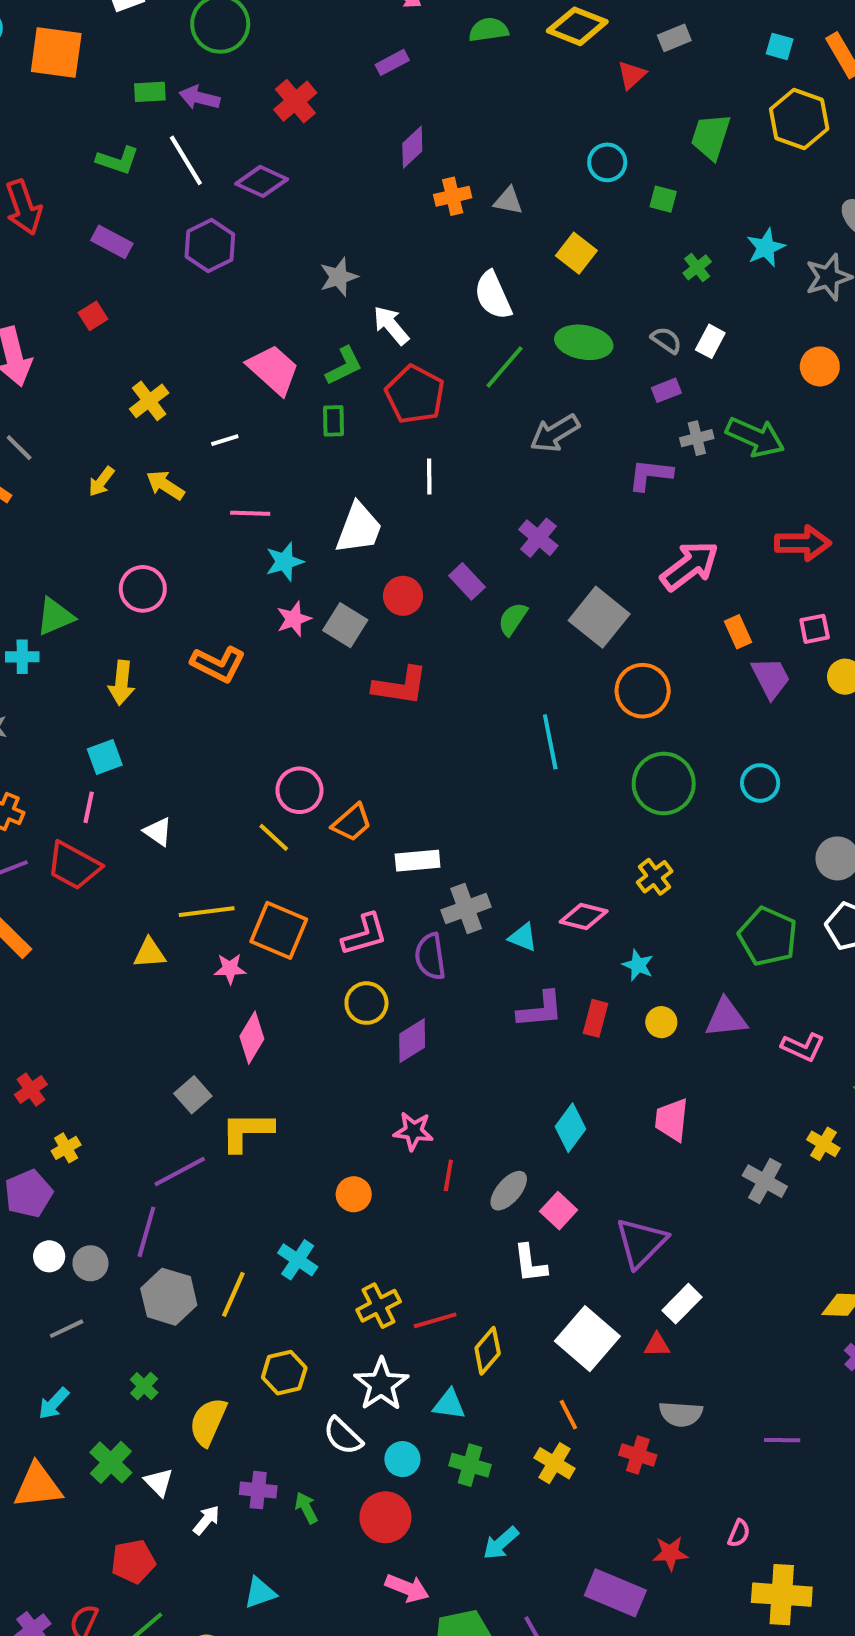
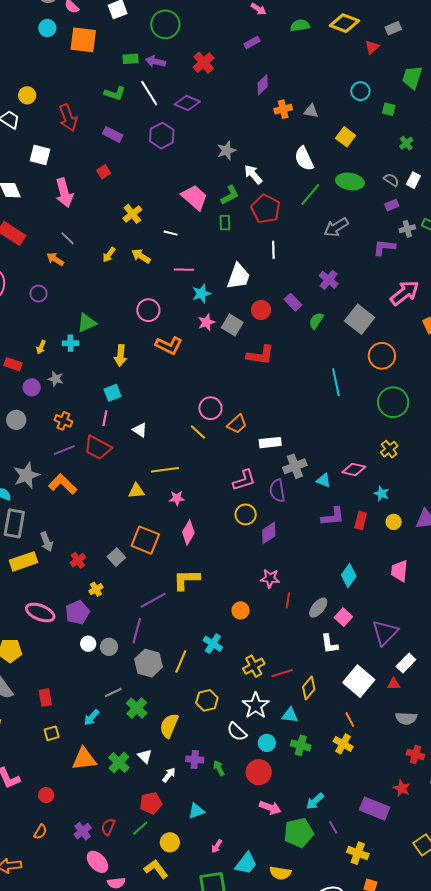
white line: (225, 440) -> (171, 233), turned 32
pink circle: (143, 589) -> (148, 310), moved
orange square: (279, 930) -> (145, 540), moved
gray square: (193, 1095) -> (116, 557), moved
gray line: (67, 1329) -> (113, 693), moved
green cross: (144, 1386) -> (137, 708), size x1.5
red cross: (638, 1455) -> (415, 754), moved
green cross: (111, 1462) -> (119, 763), moved
cyan arrow: (501, 1543) -> (315, 801), moved
red star: (670, 1553) -> (402, 788), turned 30
red pentagon: (133, 1561) -> (151, 803), moved

